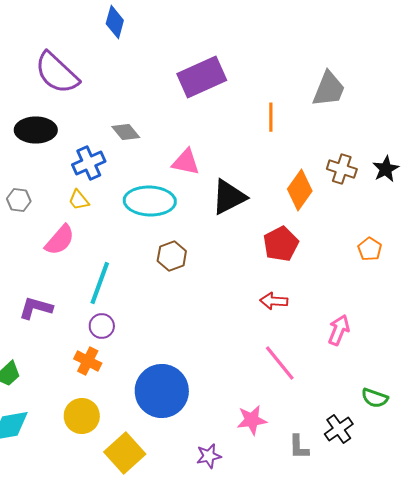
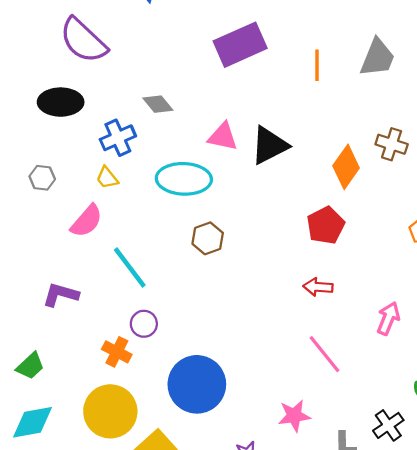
orange line: (271, 117) -> (317, 65), moved
black triangle: (229, 197) -> (269, 145), moved
cyan line: (100, 283) -> (130, 268), turned -57
purple circle: (102, 326) -> (144, 324), moved
yellow circle: (82, 416) -> (110, 411), size x1.4

